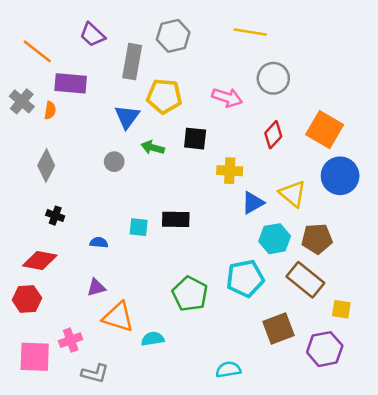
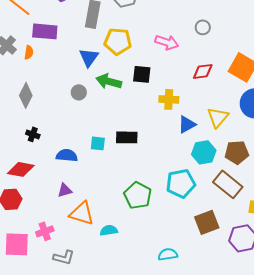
gray circle: (273, 78) -> (203, 27), size x0.6
red diamond: (273, 135) -> (203, 71), turned 40
green arrow: (153, 148) -> (109, 81), size x1.4
yellow triangle: (293, 194) -> (218, 117), turned 30
blue semicircle: (99, 243) -> (67, 155), size x1.5

